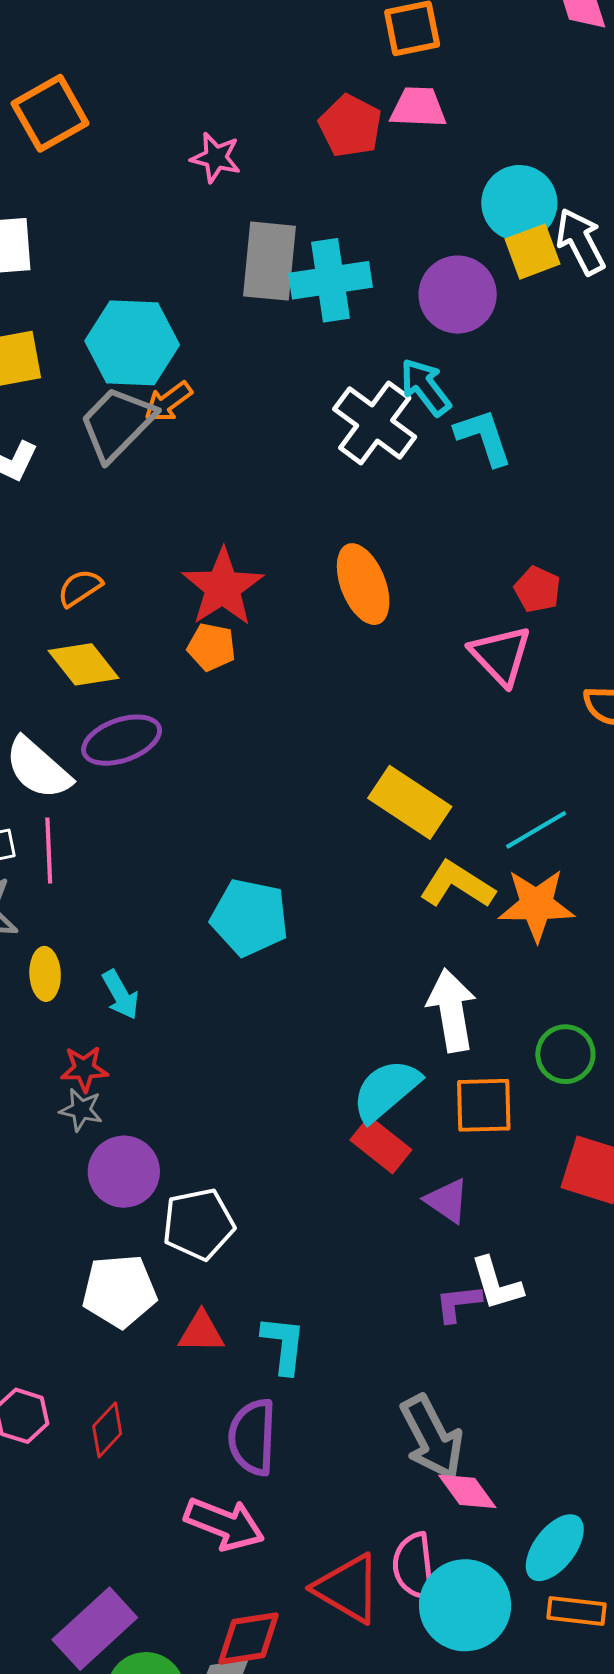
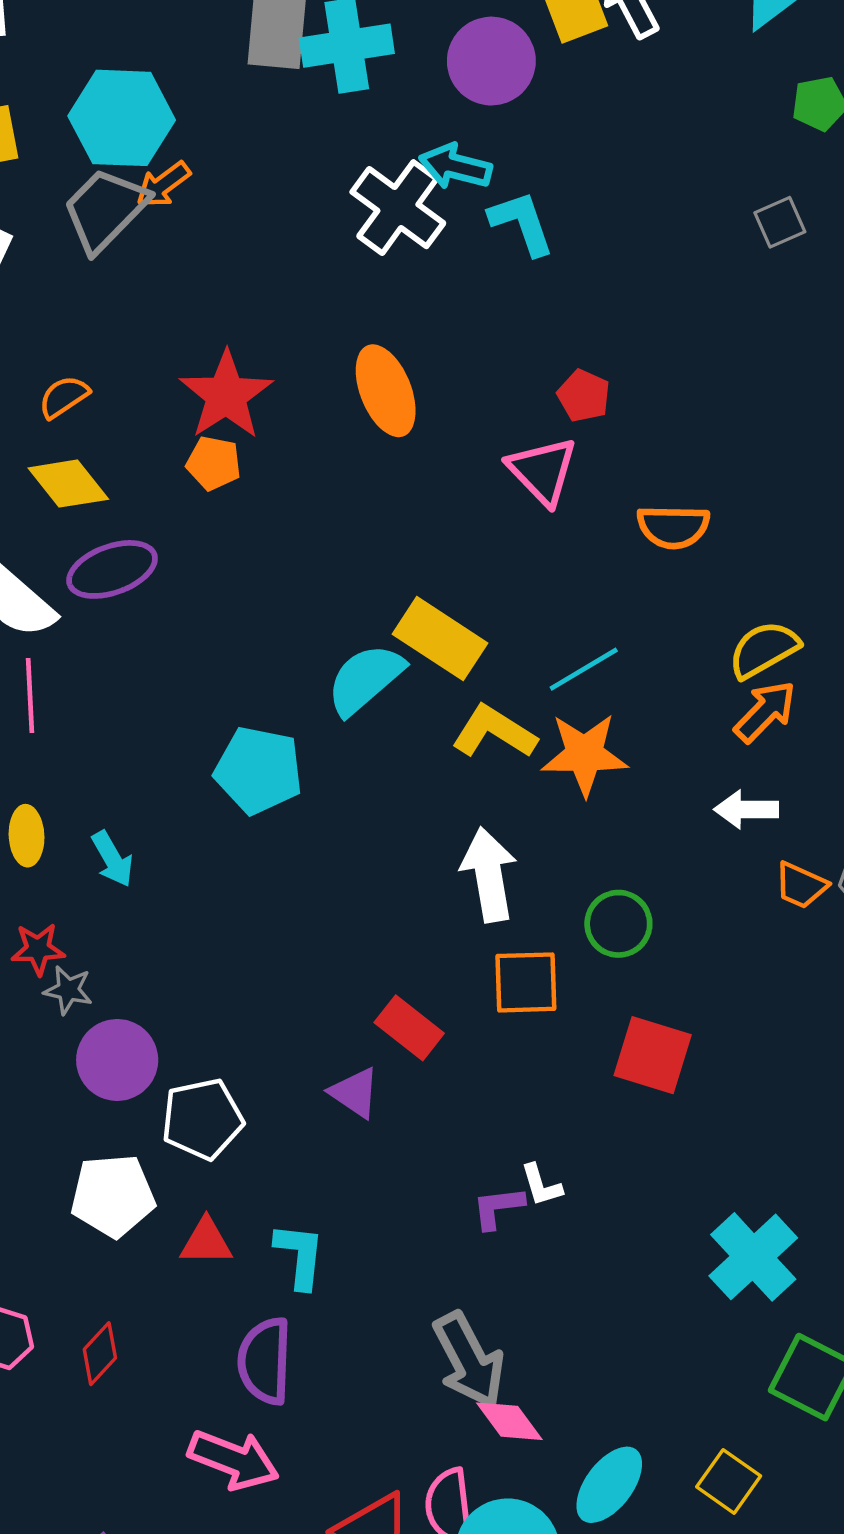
cyan arrow: (425, 387) -> (455, 166), turned -38
red star: (84, 1069) -> (38, 949), moved
cyan semicircle: (386, 1090) -> (365, 679), moved
purple triangle: (447, 1201) -> (355, 1093), moved
white L-shape: (496, 1284) -> (541, 1185), size x0.7

